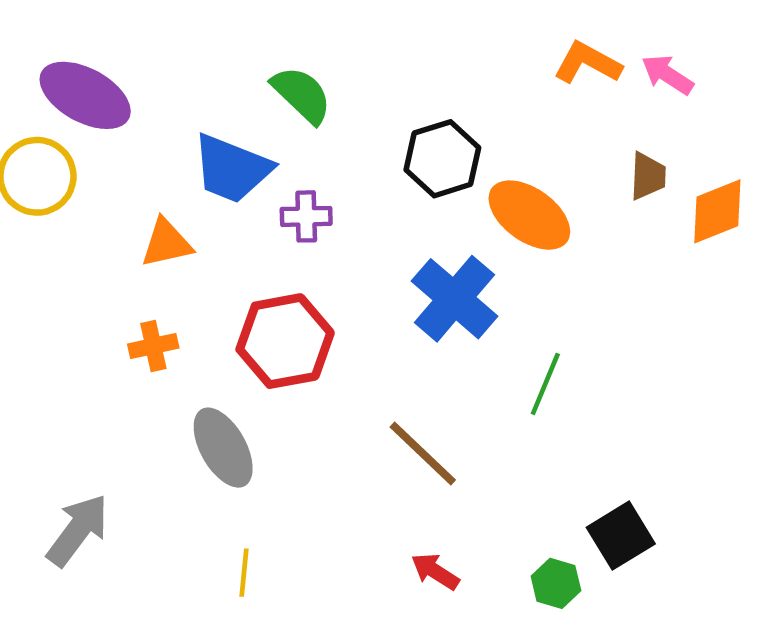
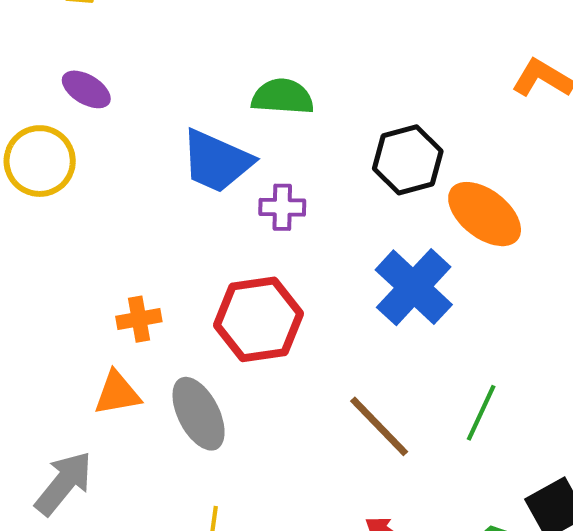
purple ellipse: (85, 95) -> (86, 89), size x0.6
green semicircle: (302, 95) -> (283, 97), turned -42
orange triangle: (166, 243) -> (117, 393), moved
green line: (545, 384) -> (481, 413), moved

